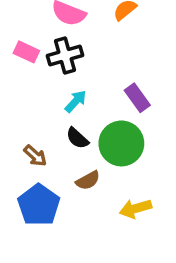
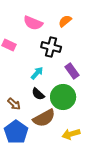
black cross: (65, 55) -> (51, 47), moved, turned 30
brown semicircle: (88, 180) -> (44, 118), size x1.6

